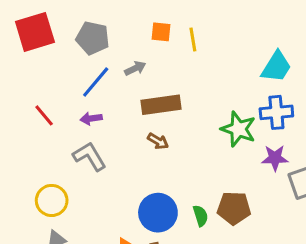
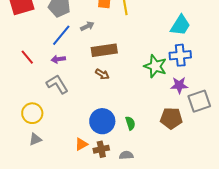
brown pentagon: (234, 208) -> (171, 118), moved

